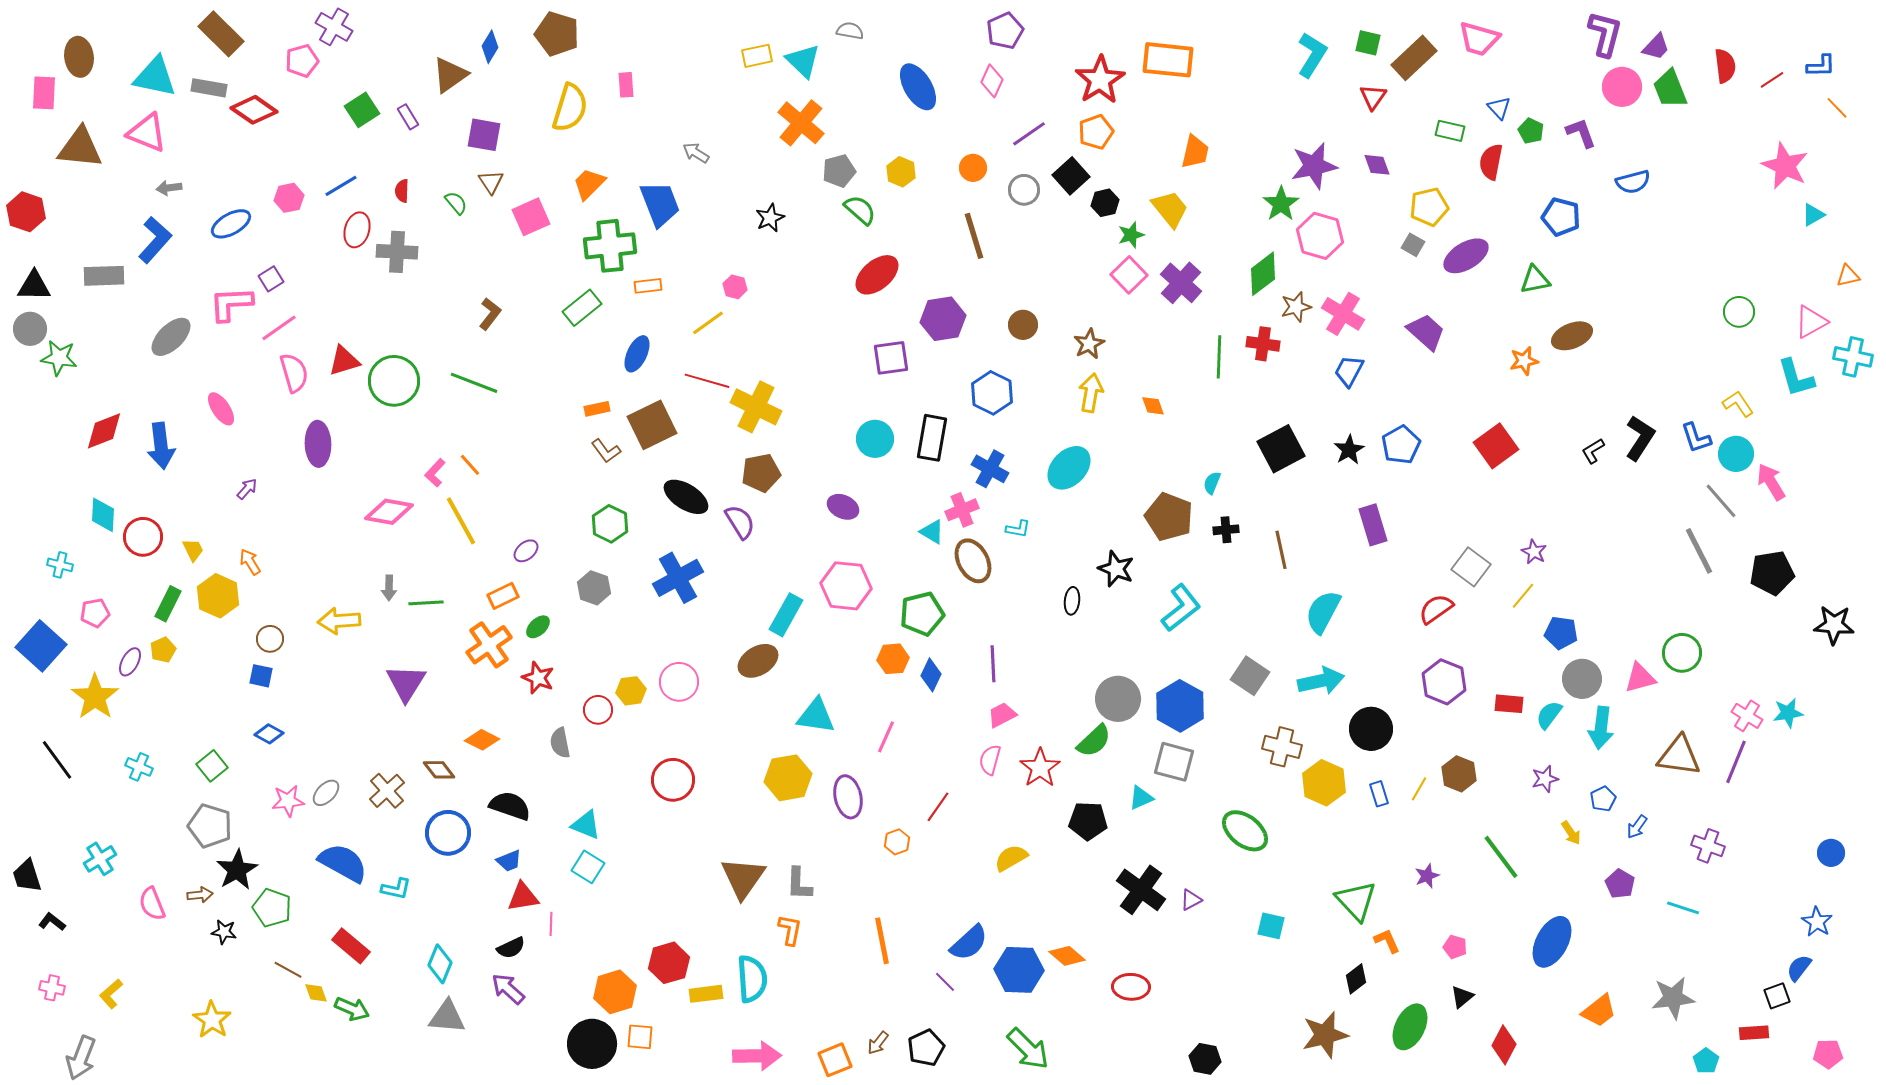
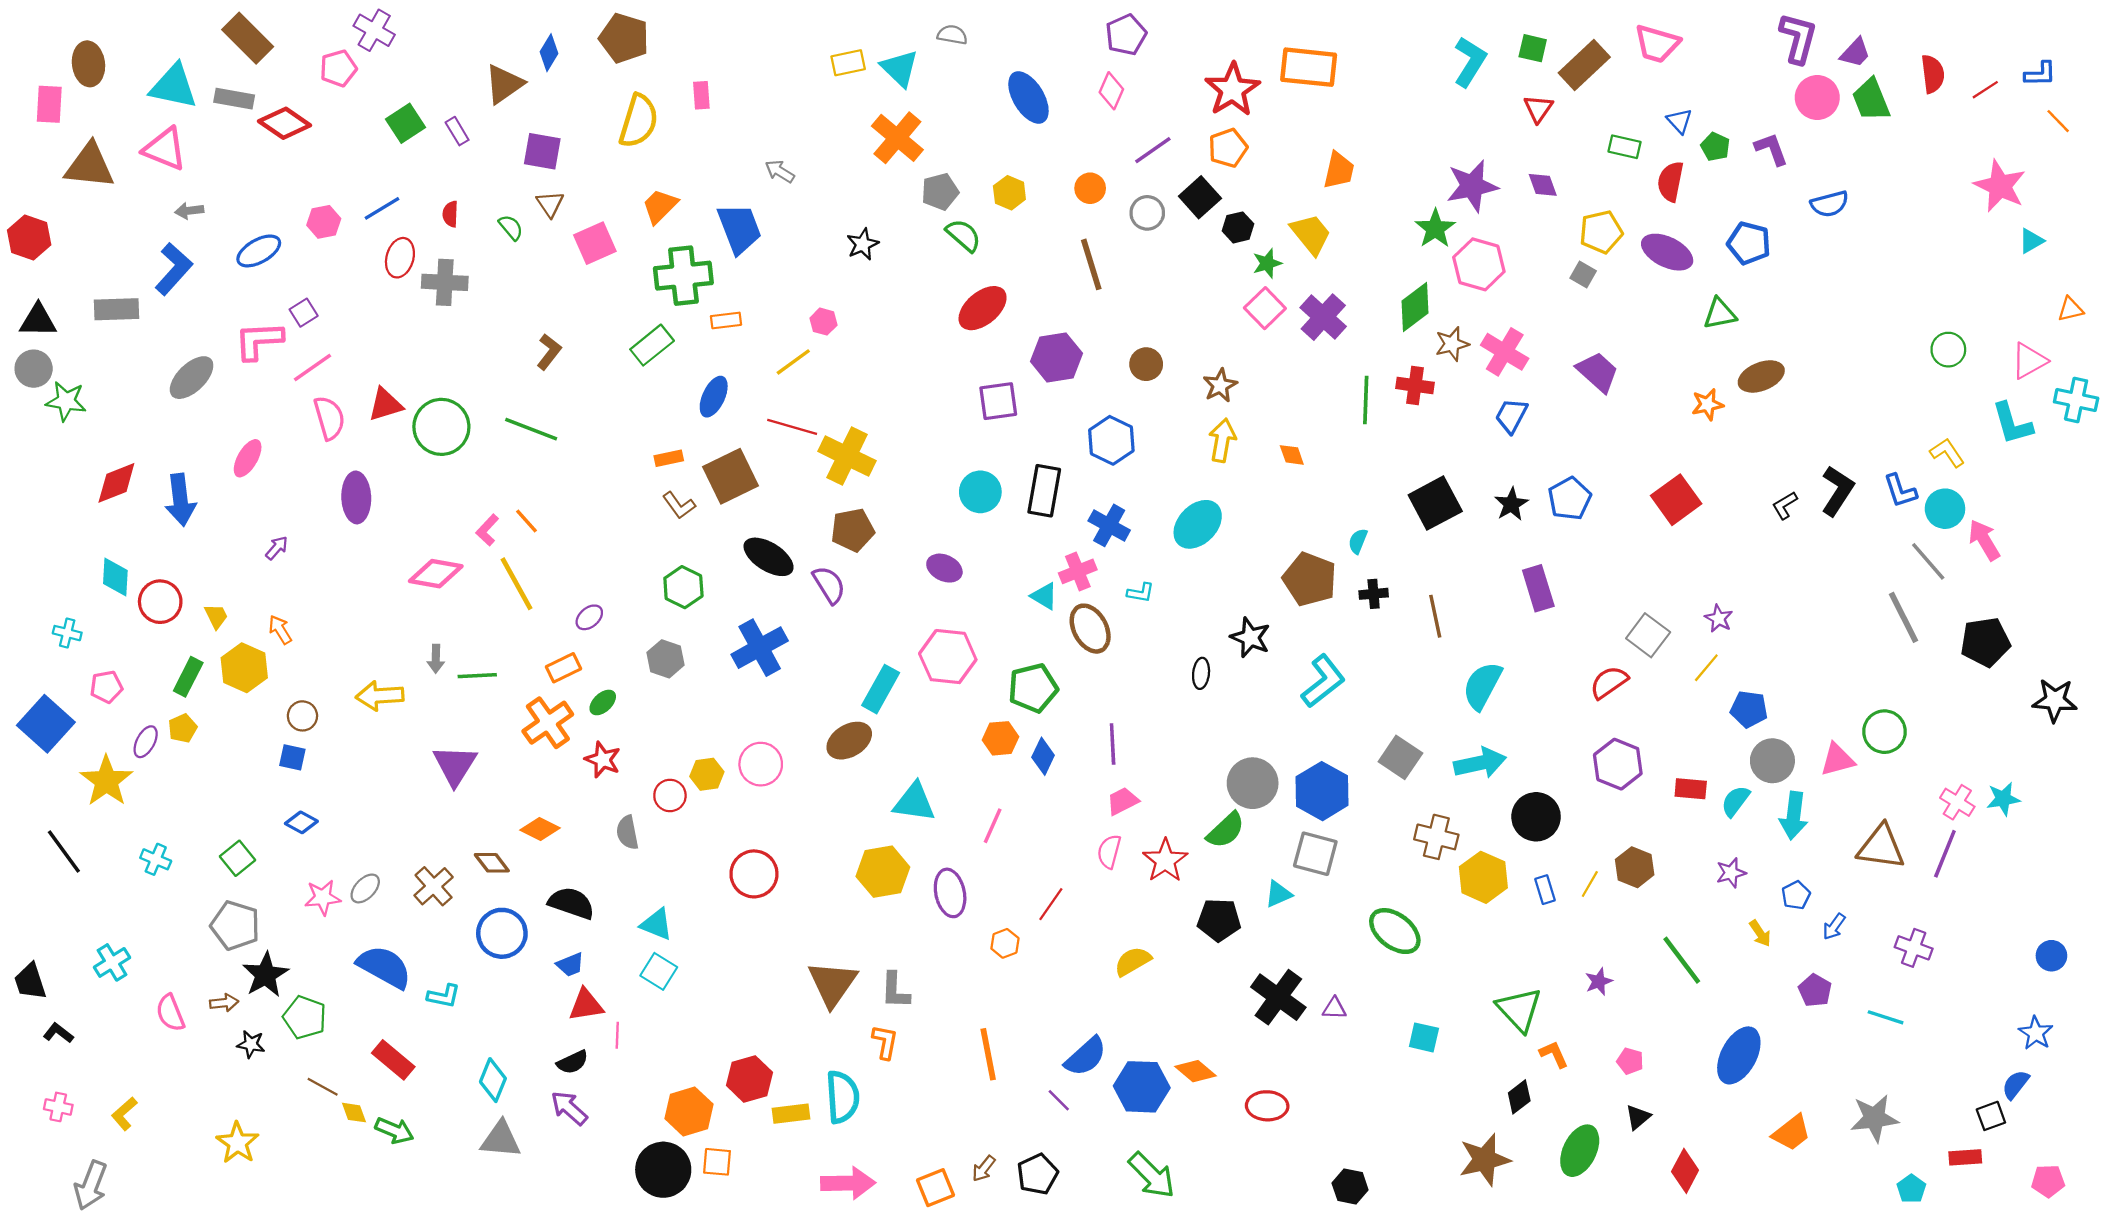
purple ellipse: (1466, 256) -> (1667, 252), moved, turned 57
pink ellipse: (221, 409) -> (248, 458), turned 64
purple triangle: (1191, 900) -> (1334, 1008), turned 30

